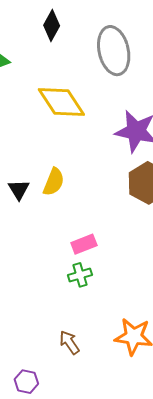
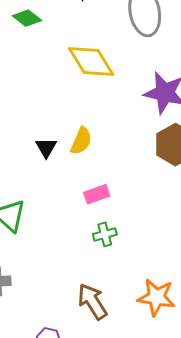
pink rectangle: (84, 244) -> (97, 194), moved
brown arrow: (69, 342) -> (92, 301), size x1.5

